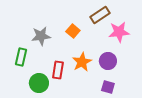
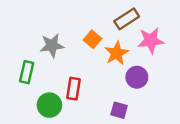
orange star: (82, 62) -> (117, 53), moved
purple square: (108, 87) -> (119, 110), moved

